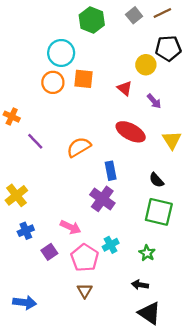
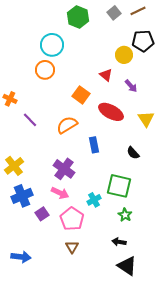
orange square: (83, 79) -> (81, 95), moved, turned 30
purple cross: (102, 199) -> (64, 169), moved
green square: (159, 212) -> (119, 186), moved
blue cross: (26, 231) -> (22, 196), size x1.5
cyan cross: (111, 245) -> (94, 200), moved

